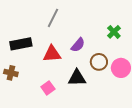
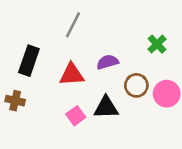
black rectangle: (21, 44) -> (29, 61), turned -60
purple semicircle: (78, 45) -> (107, 62), turned -147
pink square: (48, 88) -> (76, 116), moved

